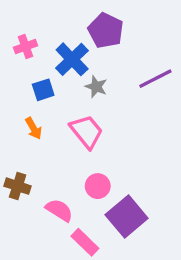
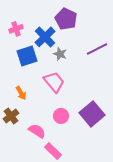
blue square: (43, 90) -> (27, 56), size x1.5
orange arrow: (34, 128) -> (21, 93), moved
brown cross: (18, 186) -> (11, 116), turned 35
purple square: (127, 217) -> (92, 114), moved

